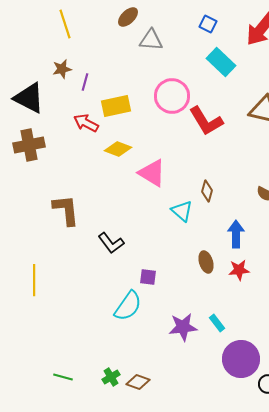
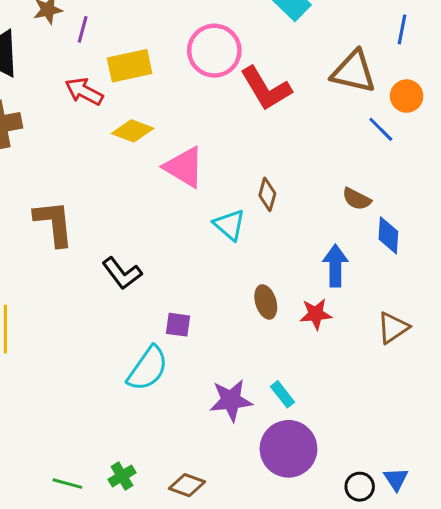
blue arrow: (236, 234) -> (335, 266), moved
purple circle: (241, 359) -> (288, 449), moved
green line: (63, 377) -> (67, 484), moved
brown diamond: (138, 382) -> (187, 485), moved

